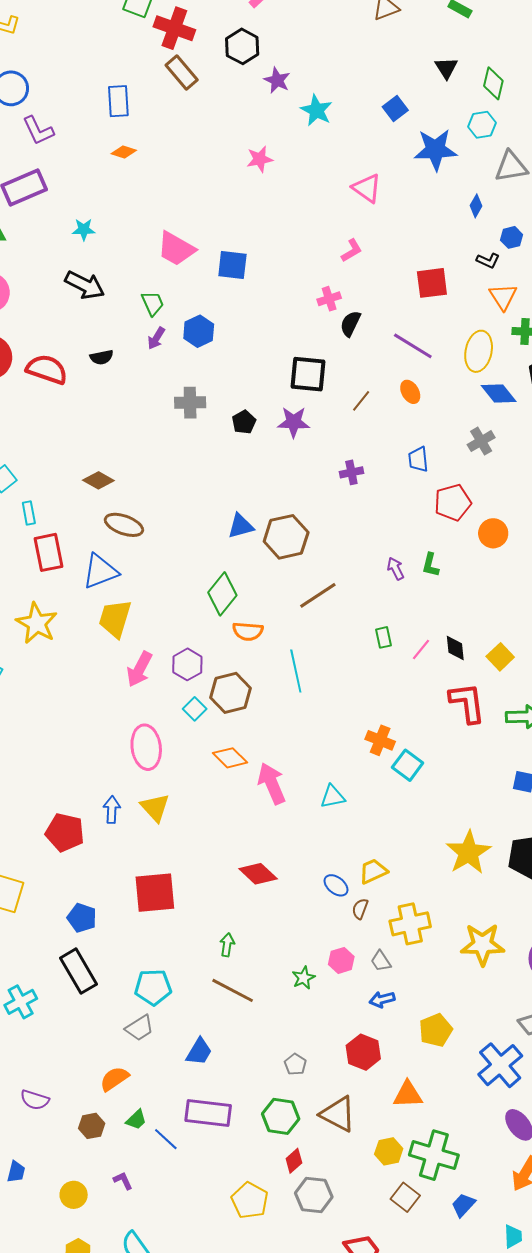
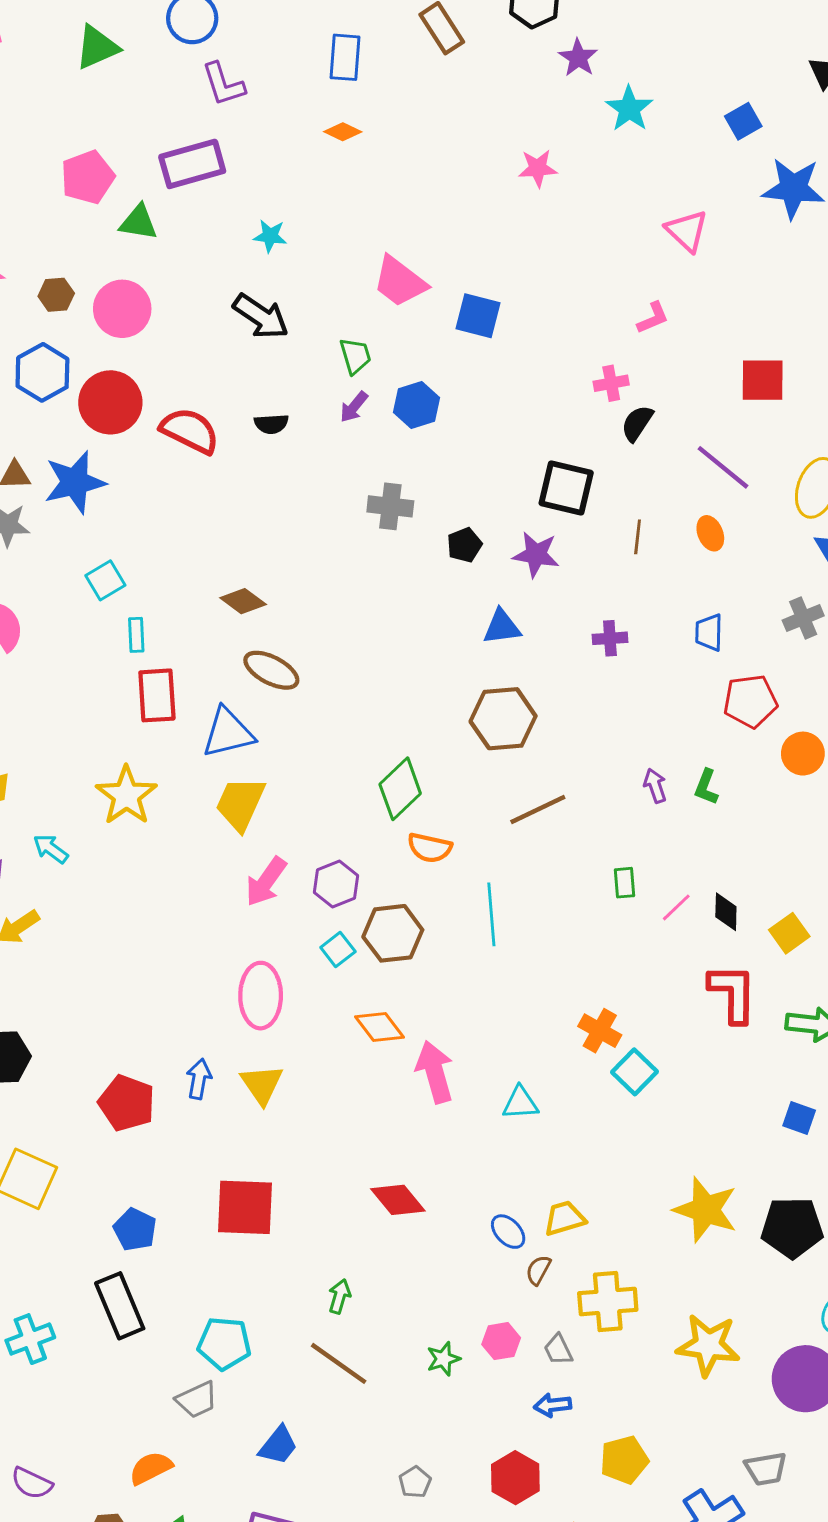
brown line: (361, 401) -> (638, 537), turned -40
blue triangle: (241, 526) -> (502, 627), moved
yellow star: (468, 853) -> (706, 1210), turned -30

